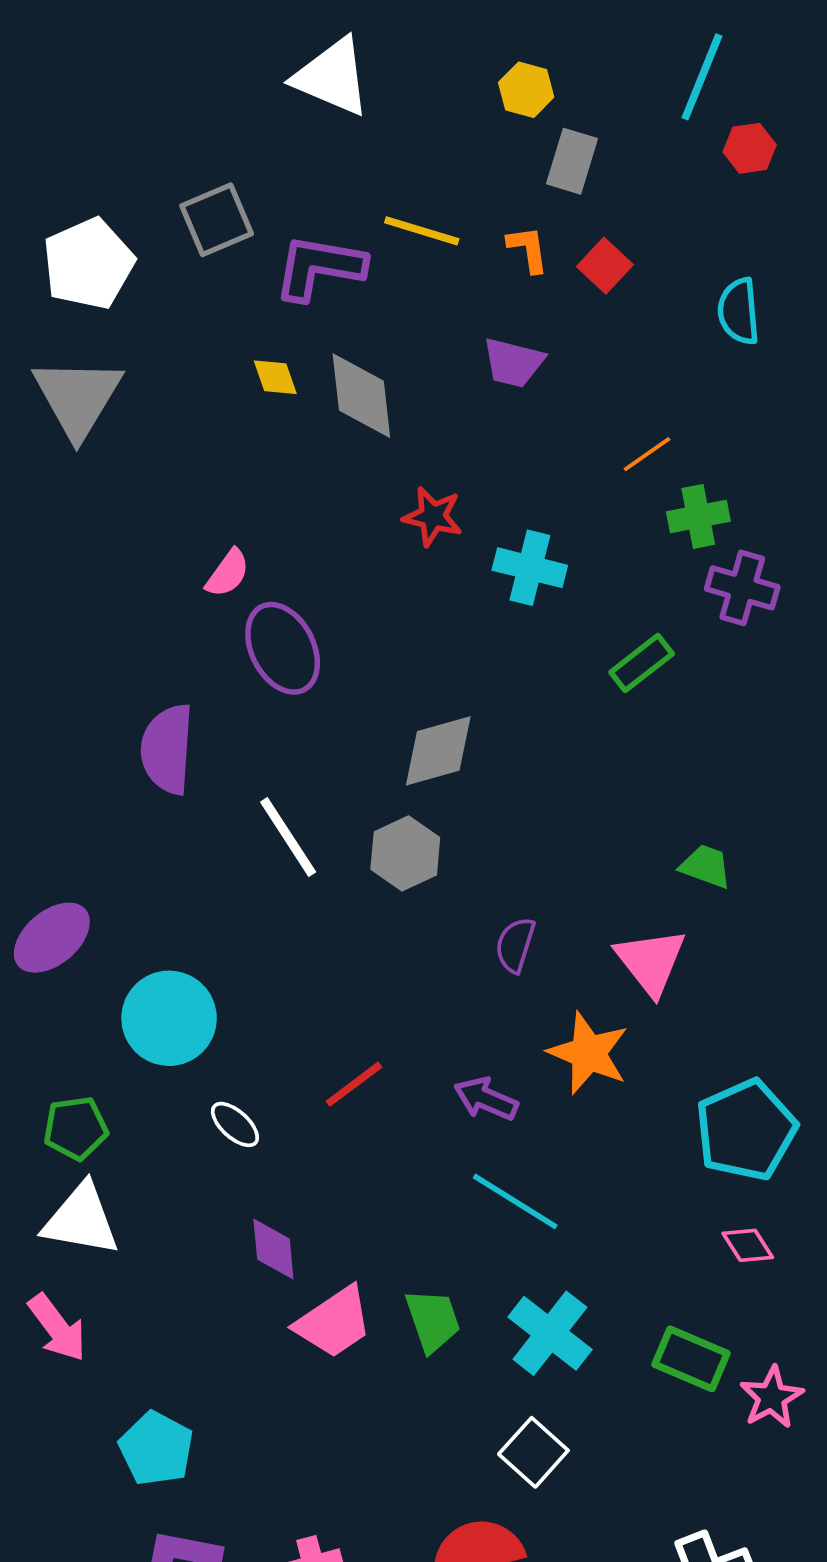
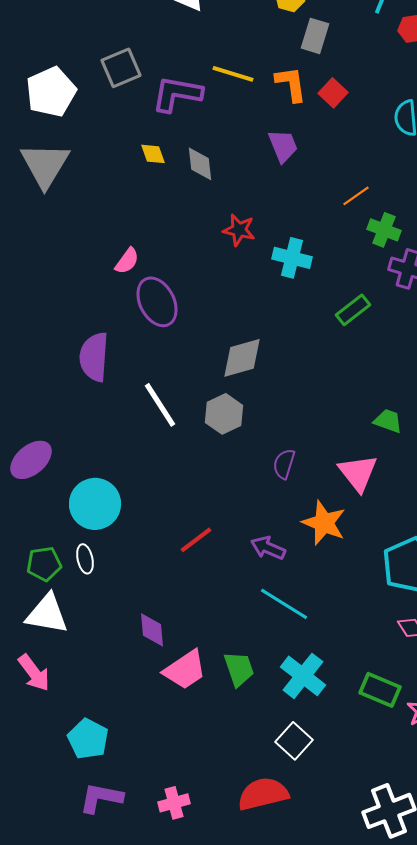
orange L-shape: (528, 249) -> (291, 84), size x1.4
purple trapezoid: (513, 363) -> (283, 146), turned -126
gray diamond: (361, 396) -> (200, 164), size x0.7
green cross: (698, 516) -> (384, 230), turned 32
white ellipse: (235, 1124) -> (85, 559), moved, turned 36

